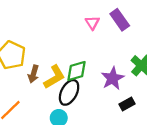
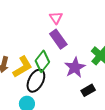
purple rectangle: (120, 20) -> (58, 39), moved
green diamond: (77, 71) -> (42, 61), turned -35

